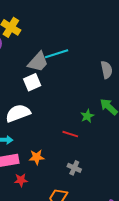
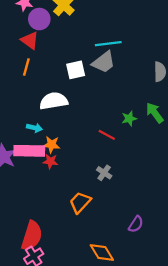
gray trapezoid: (38, 62) -> (104, 62), moved
orange star: (37, 157) -> (51, 145), moved
red star: (21, 180) -> (50, 161), moved

